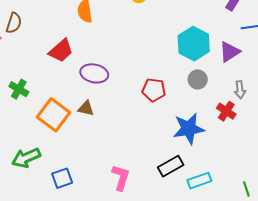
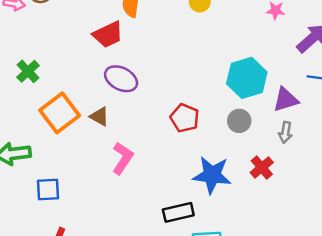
red trapezoid: (61, 51) -> (108, 34), moved
gray arrow: (240, 90) -> (285, 132), moved
pink L-shape: (121, 178) -> (123, 158), moved

